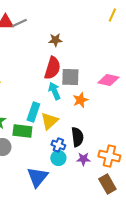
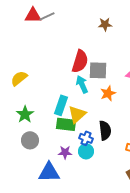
brown star: (55, 40) -> (105, 24), moved
green rectangle: (22, 131) -> (66, 124), moved
purple star: (83, 159) -> (65, 152), moved
blue triangle: (37, 177) -> (49, 172), moved, turned 50

